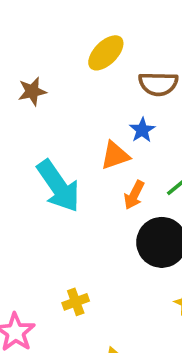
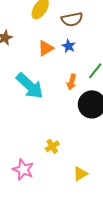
orange triangle: (115, 155) -> (46, 48), moved

